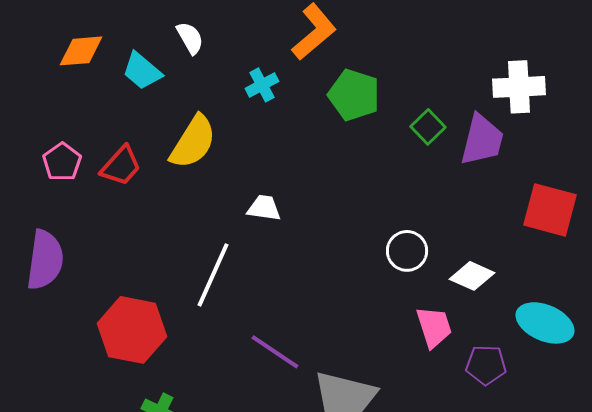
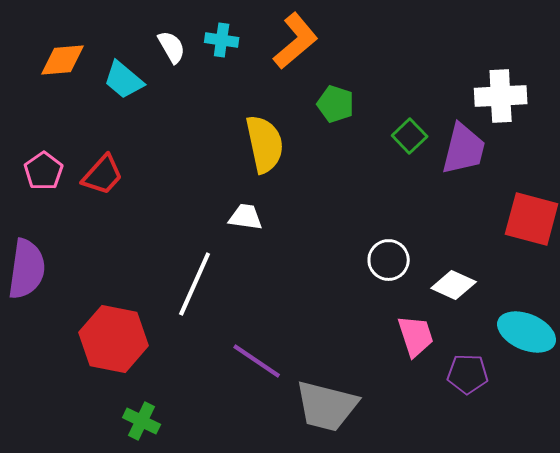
cyan cross: (262, 85) -> (222, 40), moved, turned 36
green pentagon: (354, 95) -> (336, 104), size x0.7
yellow semicircle: (193, 142) -> (265, 144), moved, turned -44

